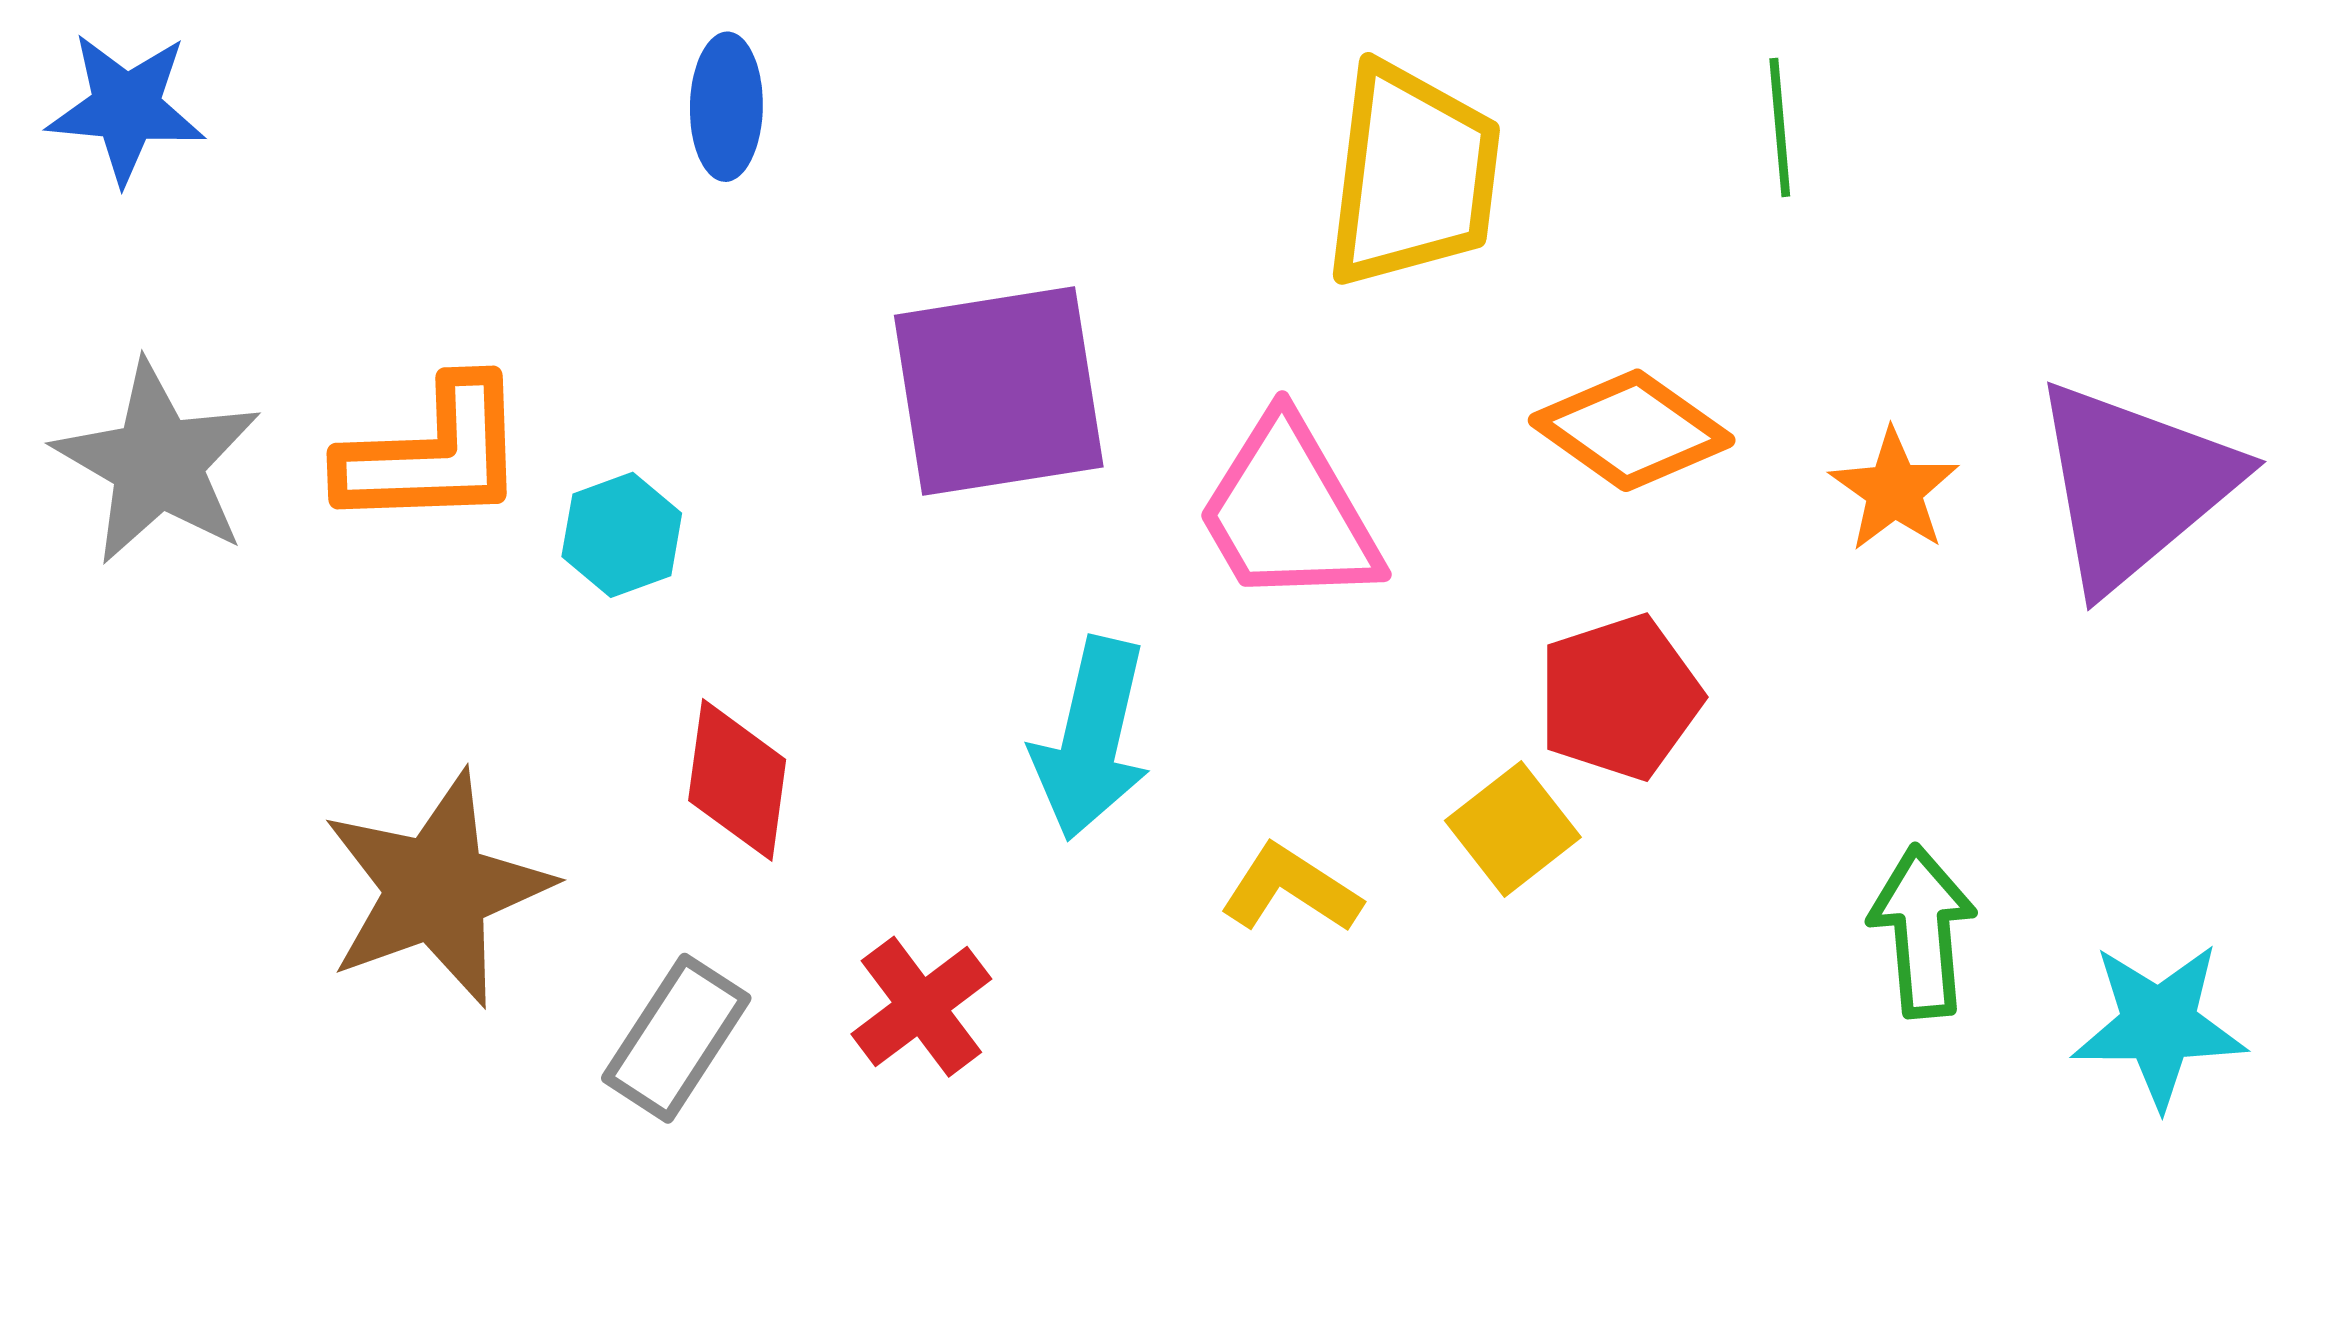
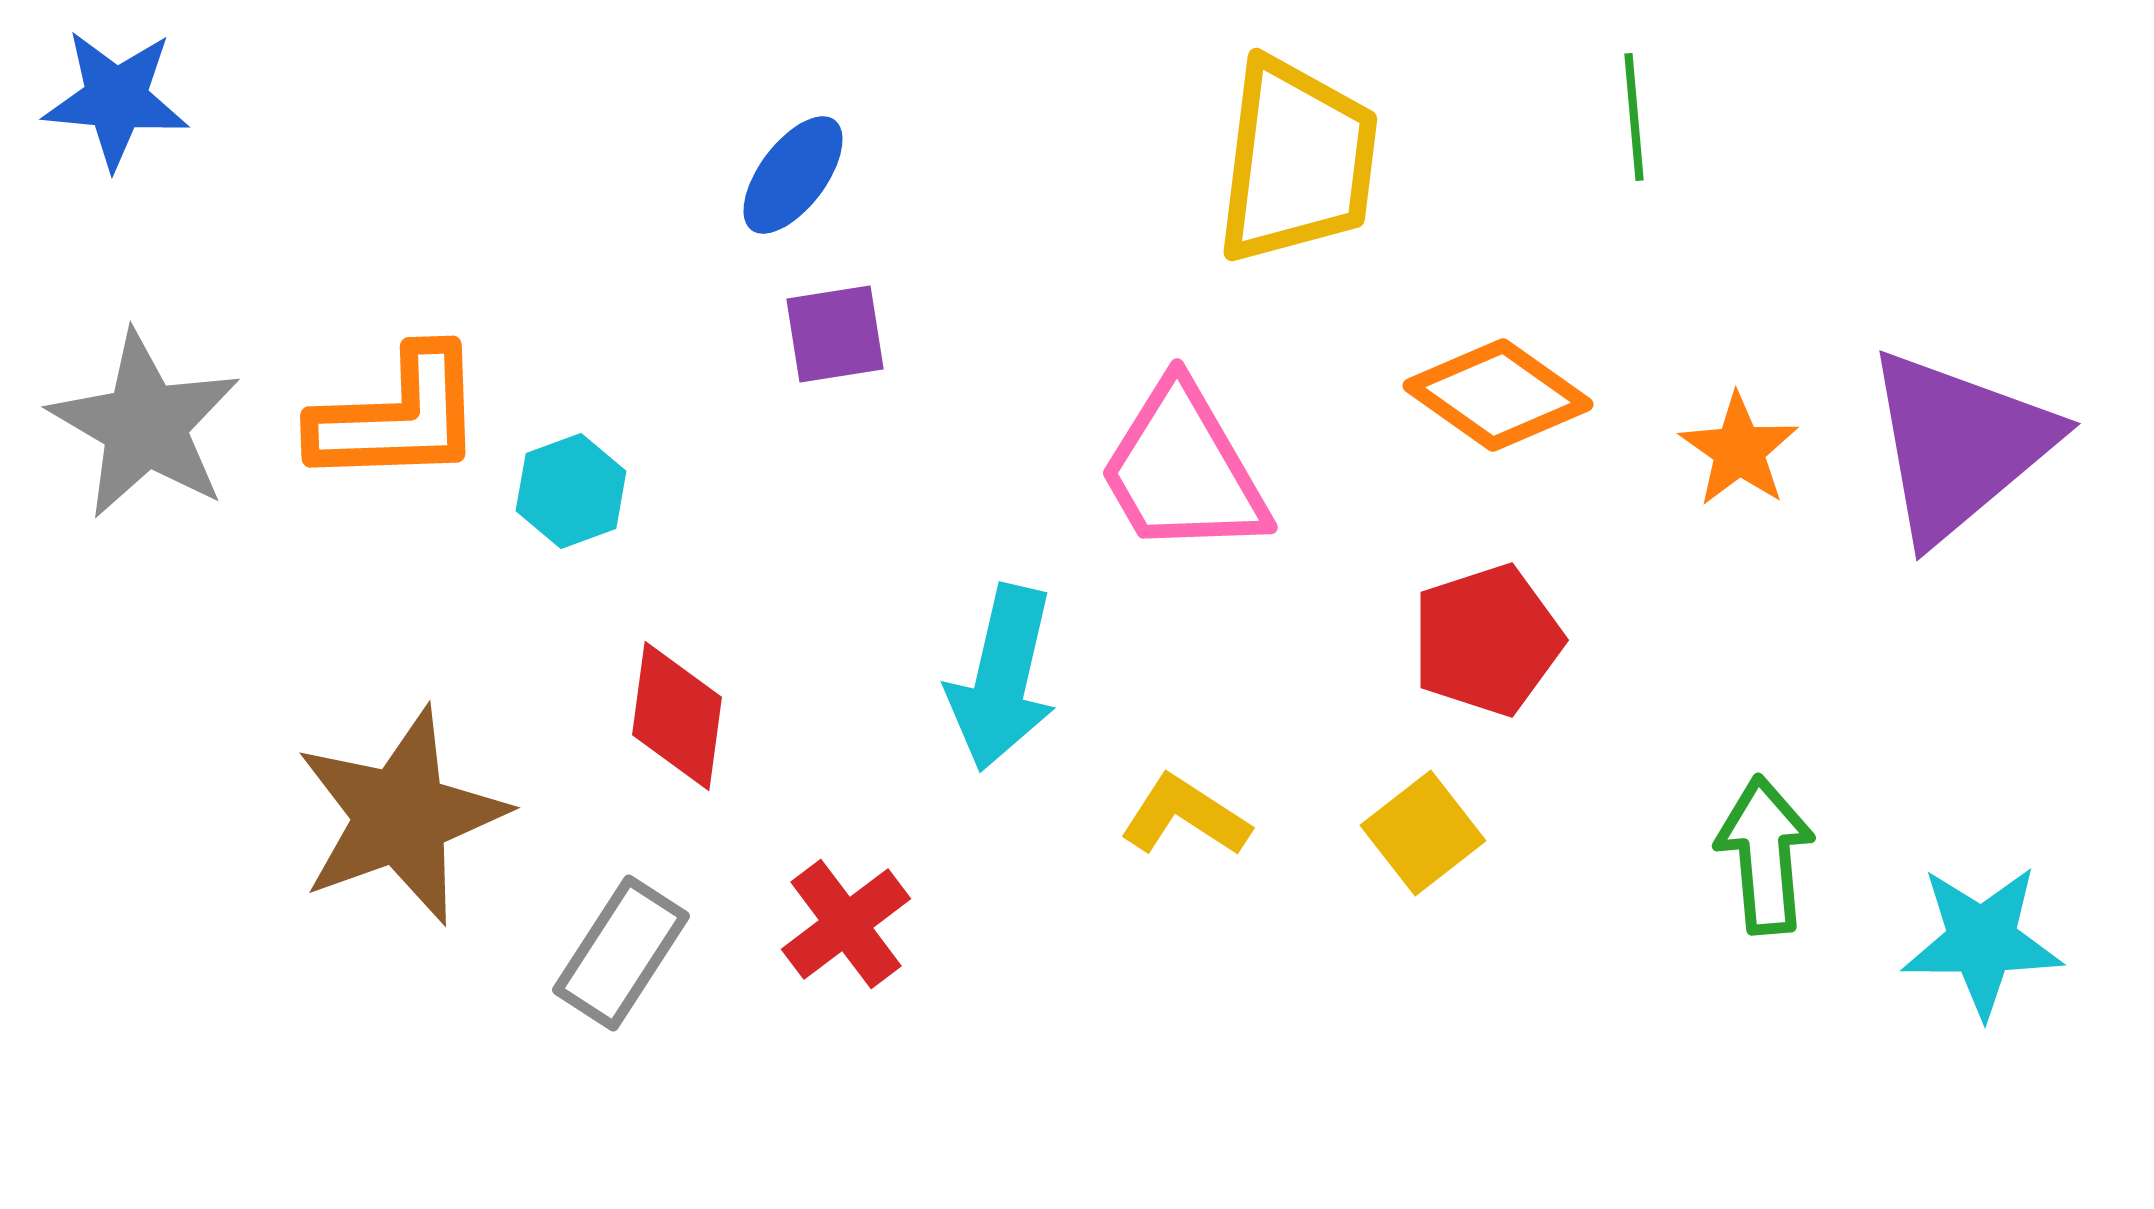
blue ellipse: (726, 107) -> (793, 175), moved, turned 36
purple square: (999, 391) -> (835, 334), moved, size x0.5
yellow square: (1513, 829) -> (1423, 833), moved

